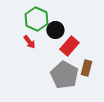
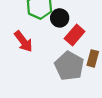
red arrow: (29, 42) -> (23, 41), moved, size x1.5

